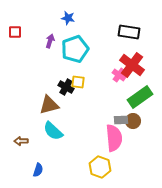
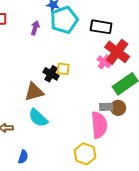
black rectangle: (129, 32) -> (101, 27), moved
cyan pentagon: (75, 49) -> (64, 20), moved

